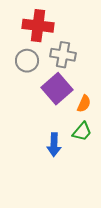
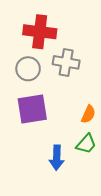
purple square: (57, 89) -> (32, 109), moved, turned 32

